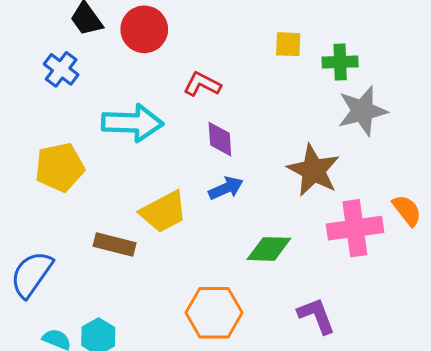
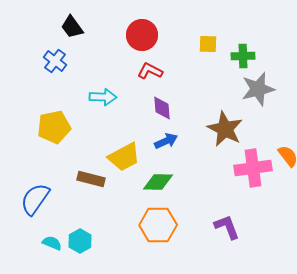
red circle: (144, 29) -> (142, 35), moved
cyan arrow: (132, 123) -> (103, 97), size x0.7
green diamond: (269, 249) -> (158, 182), moved

